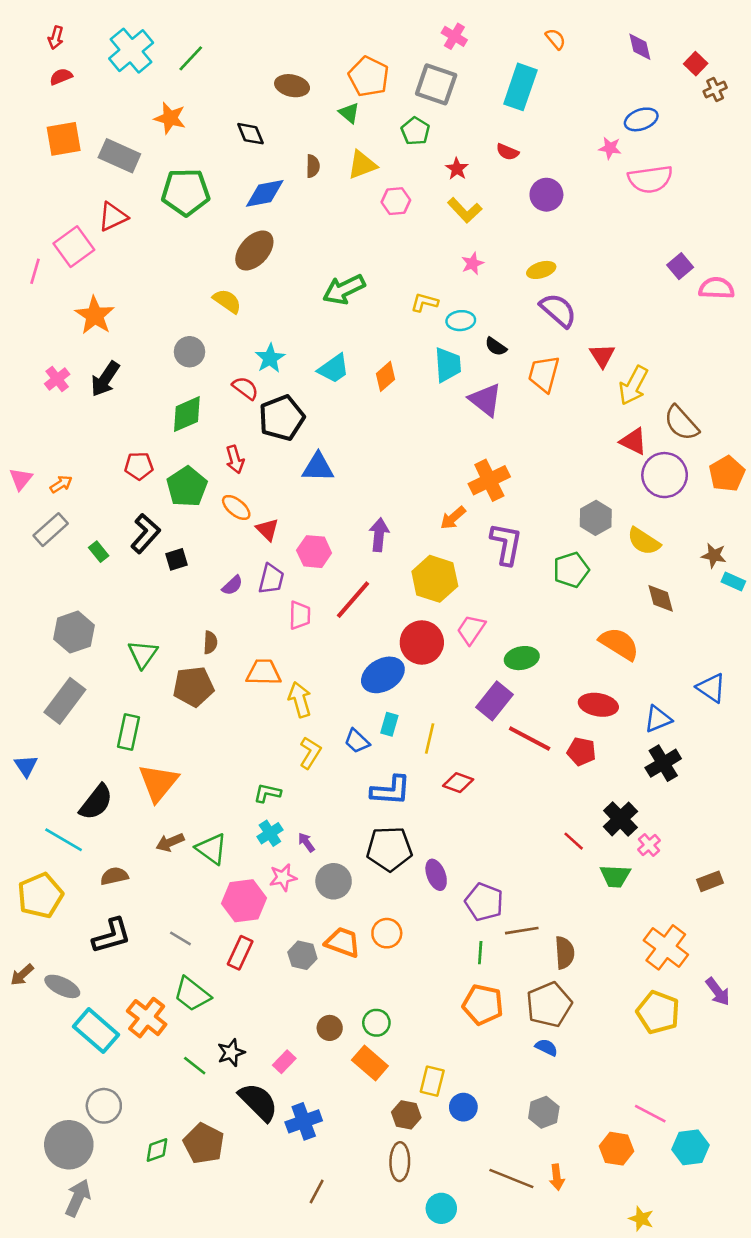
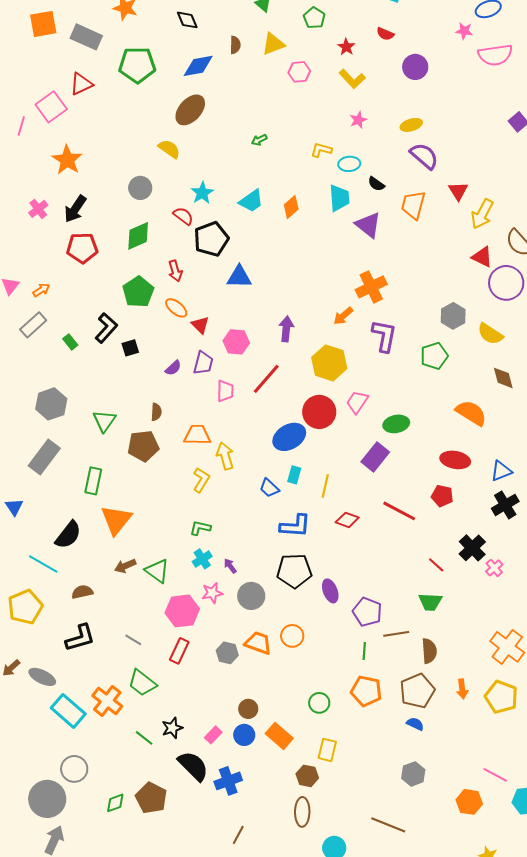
green arrow: (344, 289) -> (259, 140), size x0.5
red pentagon: (139, 466) -> (82, 248), moved, size x1.4
red line: (530, 739) -> (399, 511), moved
yellow L-shape: (310, 753) -> (201, 480), moved
green trapezoid: (615, 876) -> (430, 602), moved
green circle: (376, 1023) -> (319, 703), moved
blue circle: (463, 1107) -> (244, 735), moved
orange arrow: (557, 1177) -> (462, 689), moved

